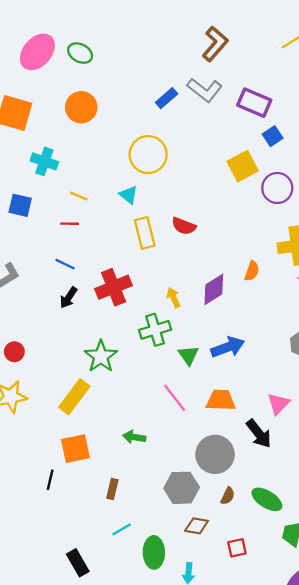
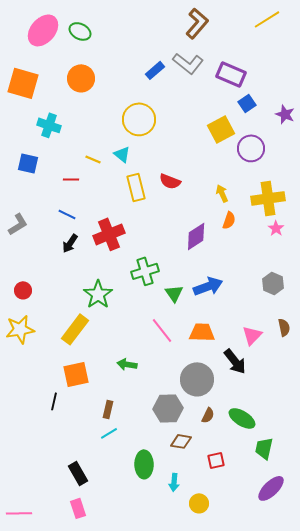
yellow line: (79, 196) -> (93, 159), moved
yellow arrow: (173, 298) -> (222, 193), moved
cyan line: (122, 529) -> (109, 433), moved

